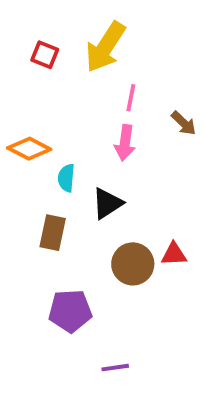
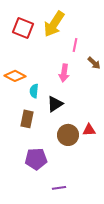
red square: (45, 55) -> (23, 28), size x1.5
pink line: (131, 98) -> (75, 45), moved

